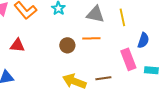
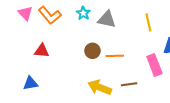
gray triangle: (95, 14) -> (107, 19), moved
orange line: (91, 38) -> (115, 56), moved

